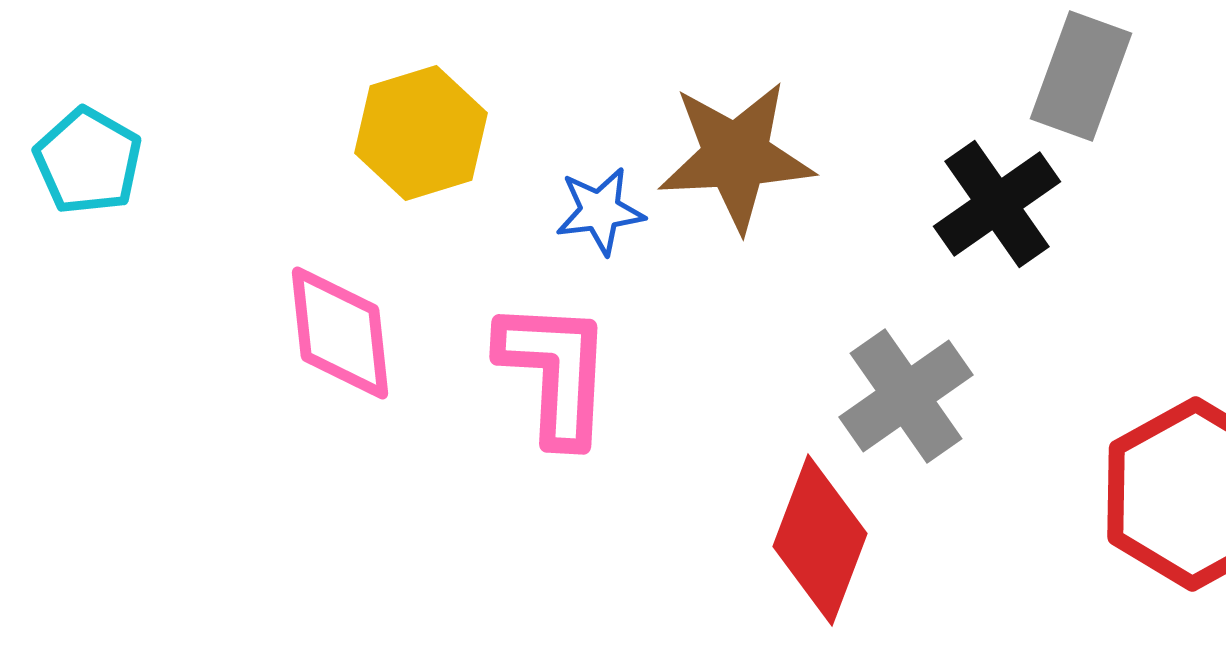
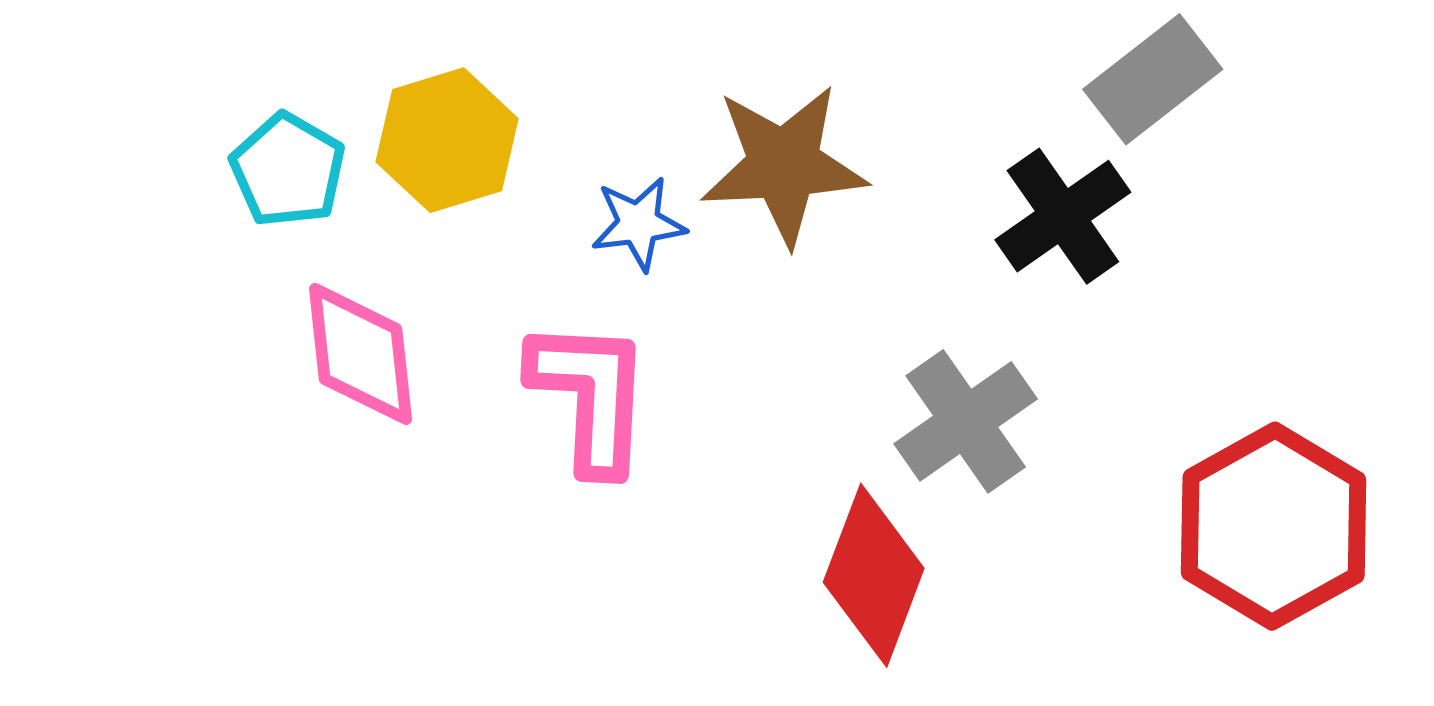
gray rectangle: (1081, 76) -> (1153, 79), turned 32
cyan pentagon: (88, 161) -> (288, 170), moved

